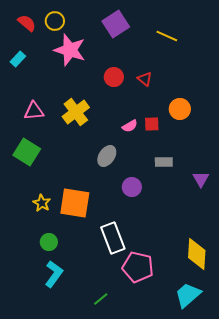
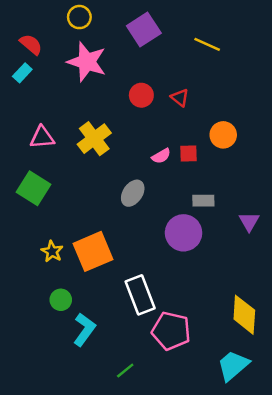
yellow circle: (55, 21) -> (79, 17), moved
red semicircle: (27, 23) -> (31, 44), moved
purple circle: (132, 187) -> (184, 233), moved, size x1.5
orange square: (75, 203) -> (93, 251), turned -32
cyan L-shape: (54, 274) -> (84, 330), moved

